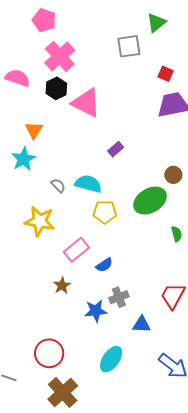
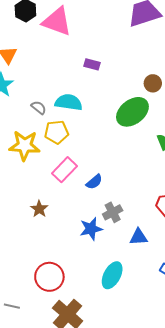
purple rectangle: (116, 149) -> (92, 64), turned 63
yellow pentagon: (105, 212) -> (56, 132), moved
brown star: (62, 285) -> (39, 209), moved

